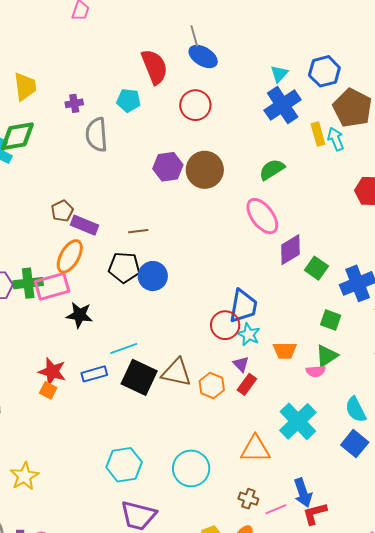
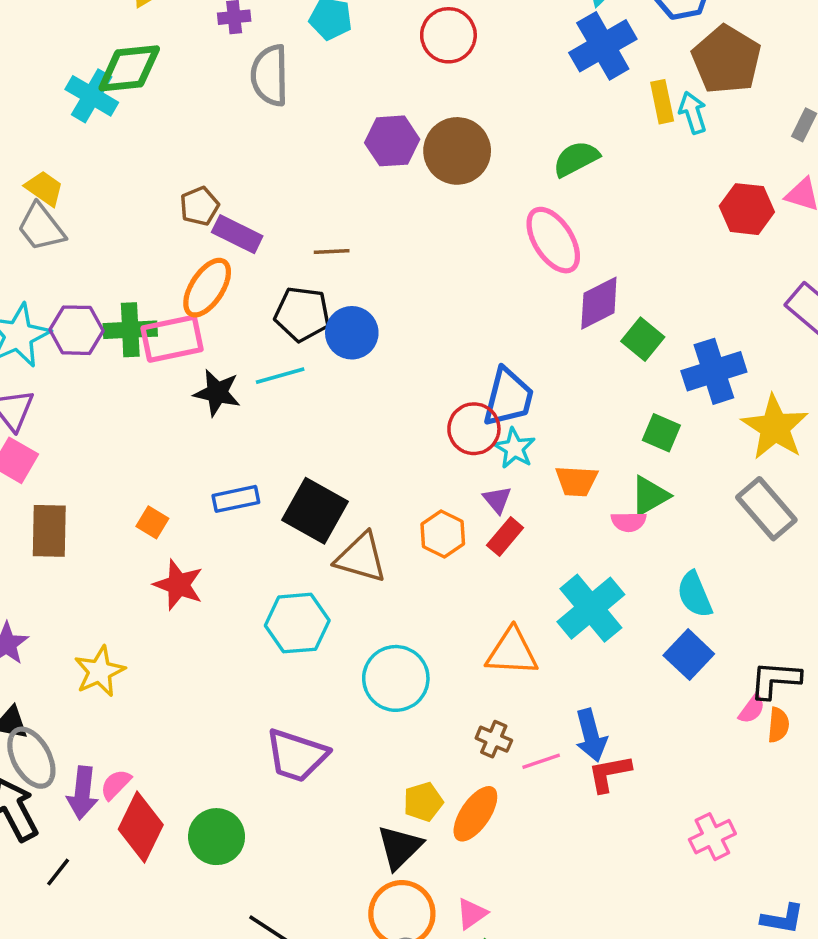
cyan line: (124, 349) -> (280, 376), moved
red star: (52, 372) -> (179, 585), moved
brown triangle: (176, 372) -> (361, 558), moved
cyan hexagon: (124, 465) -> (297, 623), moved

